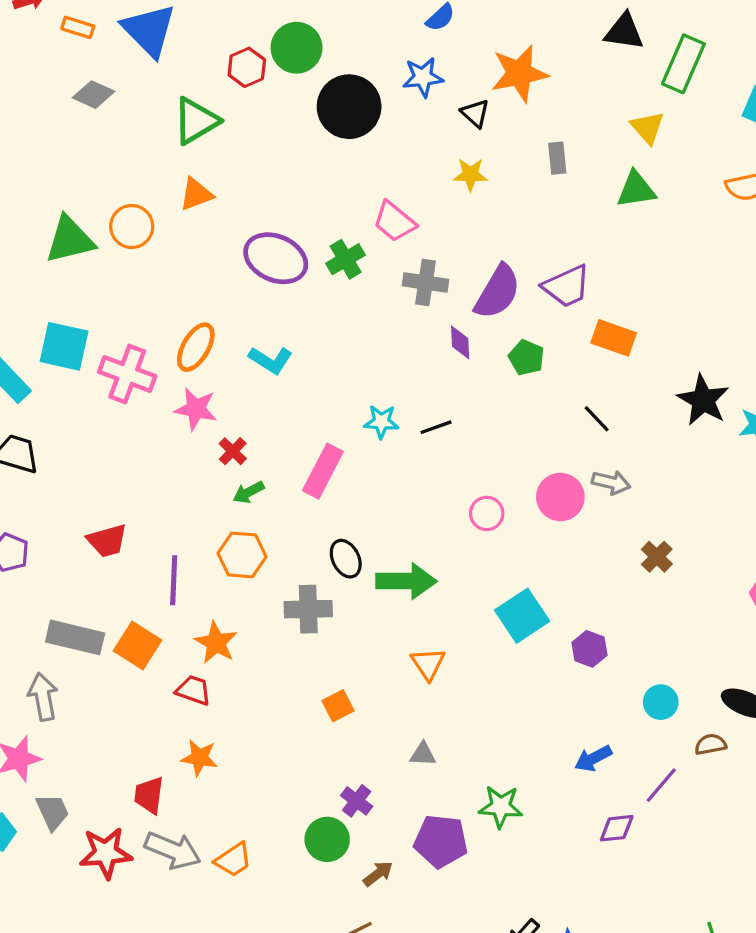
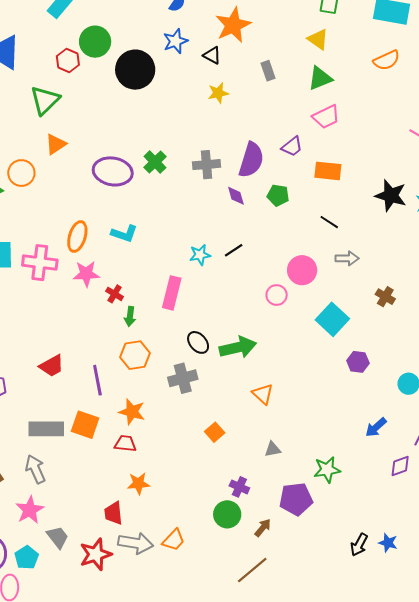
pink trapezoid: (394, 222) -> (326, 117), moved, turned -52
purple trapezoid: (567, 286) -> (292, 147), size x0.7
green arrow: (249, 492) -> (130, 316), turned -42
pink circle: (560, 497) -> (302, 270), moved
cyan square: (522, 616) -> (332, 319), moved

